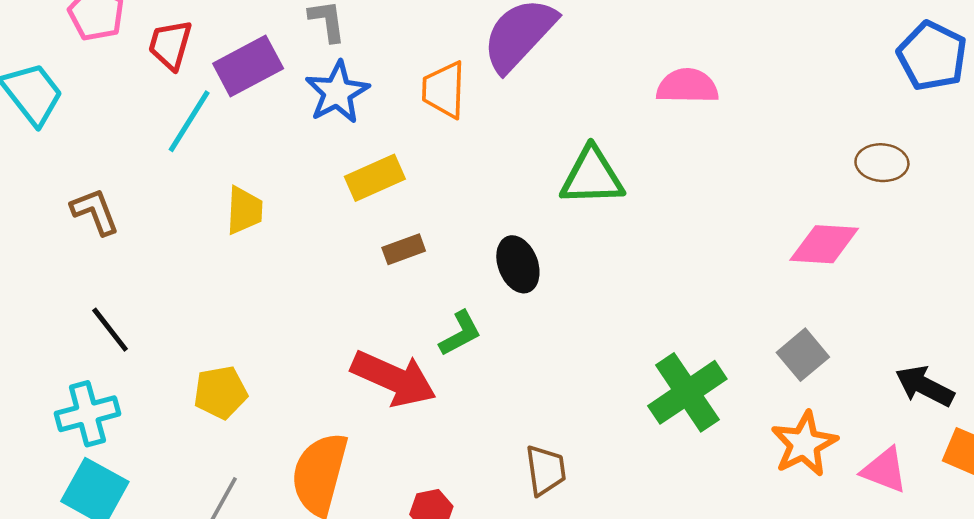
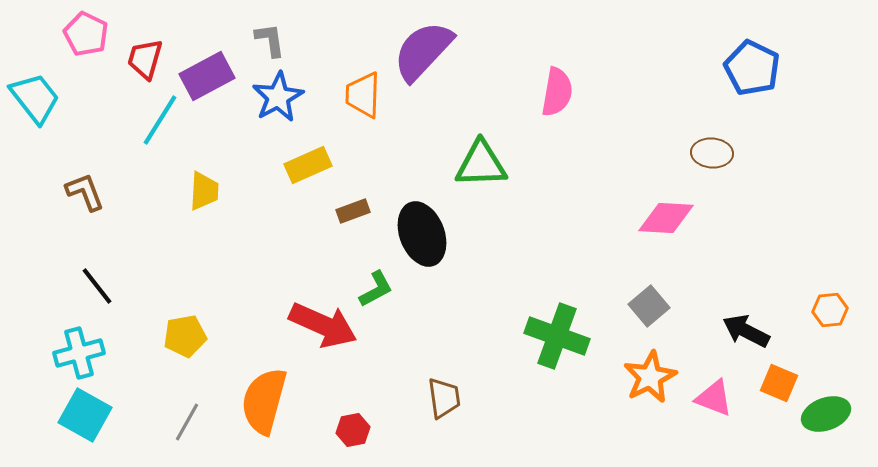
pink semicircle: (687, 86) -> (557, 92), turned 99
brown rectangle: (404, 249) -> (353, 211), moved
black ellipse: (518, 264) -> (422, 234), size x1.4
green cross: (687, 392) -> (557, 336), turned -36

